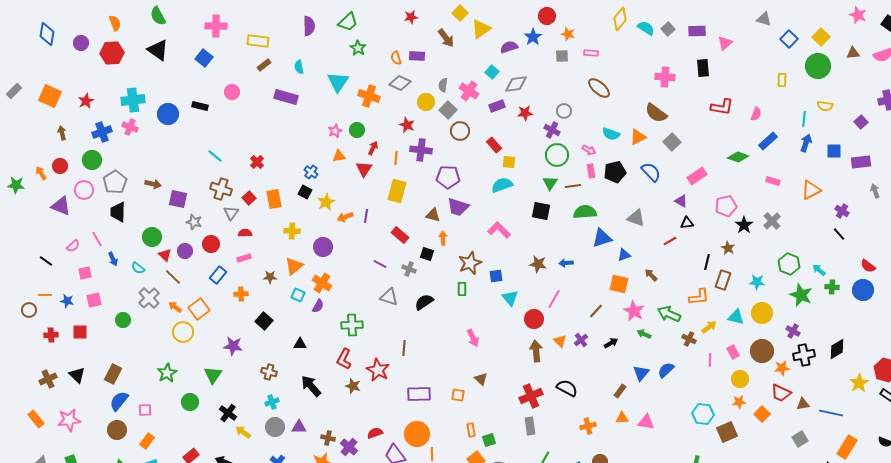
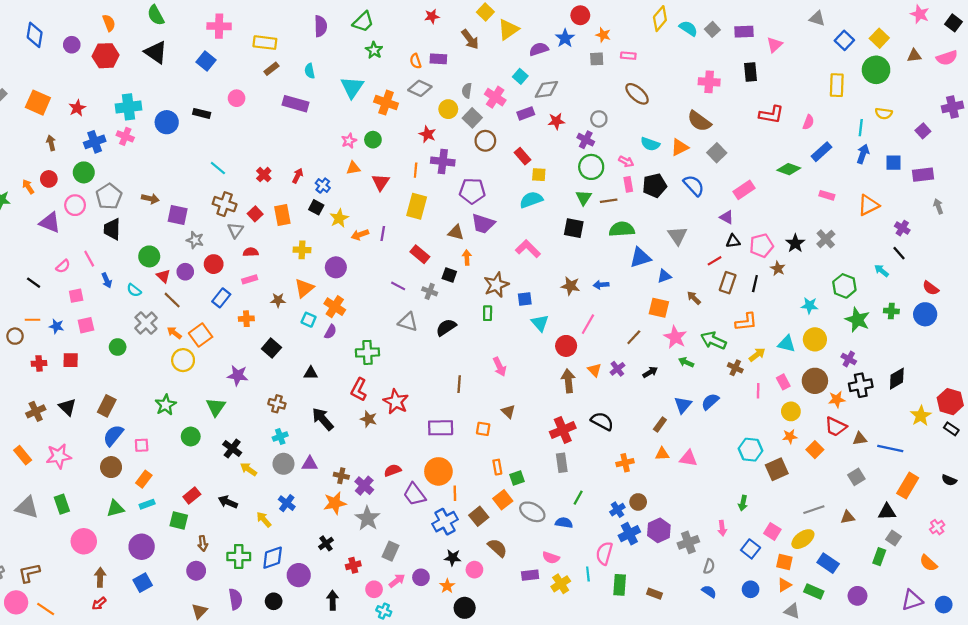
yellow rectangle: (782, 80) -> (837, 85), size x1.5
red arrow: (373, 148) -> (298, 176), moved
pink pentagon: (726, 206) -> (761, 246), moved
gray triangle: (636, 218) -> (677, 236), turned 36
cyan arrow: (819, 270) -> (881, 271), moved
brown rectangle: (723, 280) -> (728, 283), moved
brown line: (404, 348) -> (459, 384), moved

